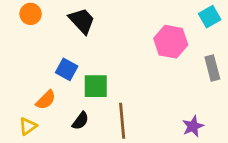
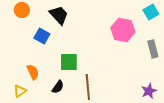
blue square: (67, 69) -> (42, 36), moved
orange semicircle: (46, 100) -> (33, 72), turned -70
purple star: (193, 126) -> (149, 91), moved

